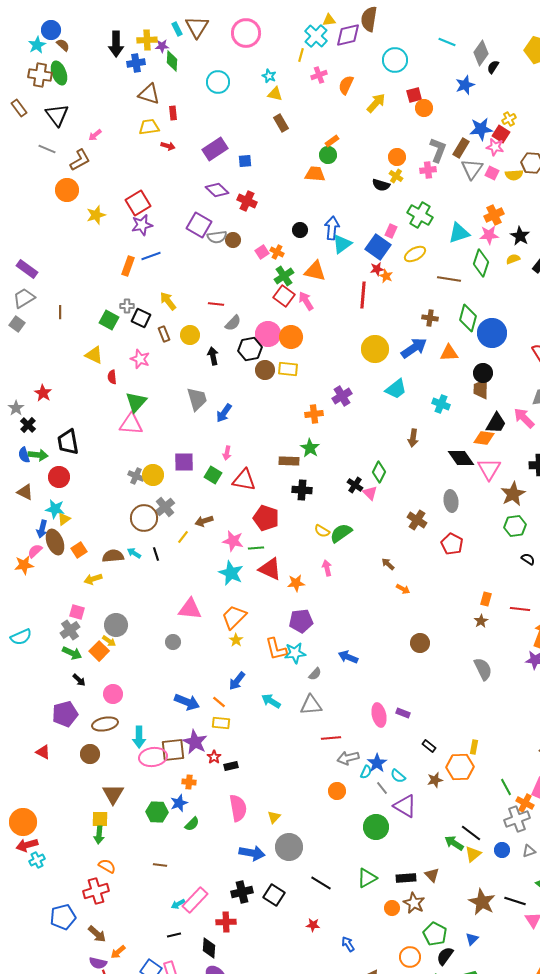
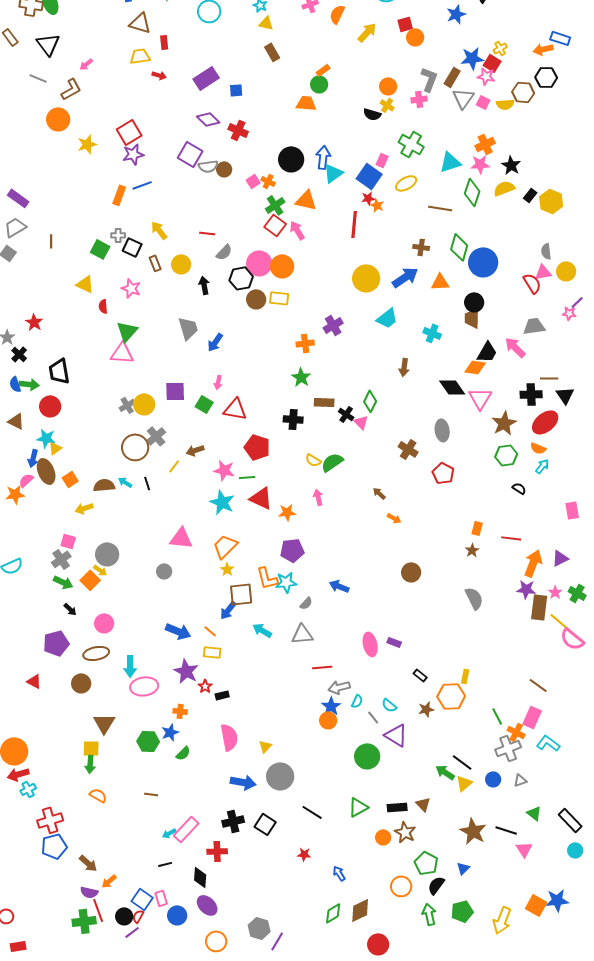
black circle: (300, 230) -> (291, 159), size x1.6
yellow semicircle: (513, 259) -> (504, 188), size x1.5
brown rectangle: (289, 461) -> (324, 402), moved
gray cross: (136, 476) -> (127, 405), turned 35
brown square: (173, 750) -> (241, 594), moved
blue star: (377, 763) -> (331, 706), moved
red cross: (96, 891) -> (50, 820), moved

